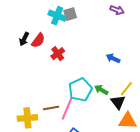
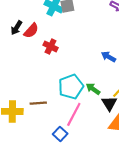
red cross: (58, 54) -> (51, 46), turned -32
pink line: (67, 108) -> (74, 114), moved

